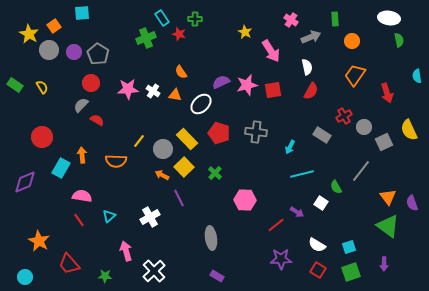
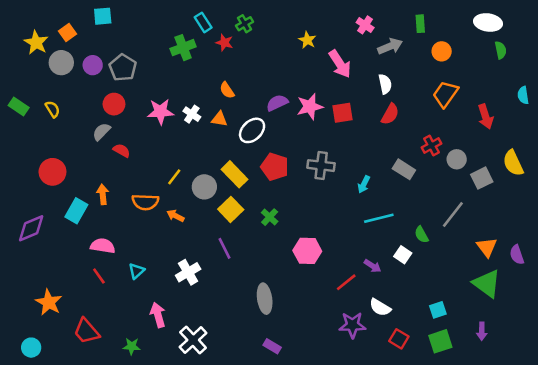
green cross: (195, 19) -> (245, 24), turned -32
orange arrow: (162, 175) -> (175, 216), moved
white semicircle: (317, 245) -> (380, 307), moved

